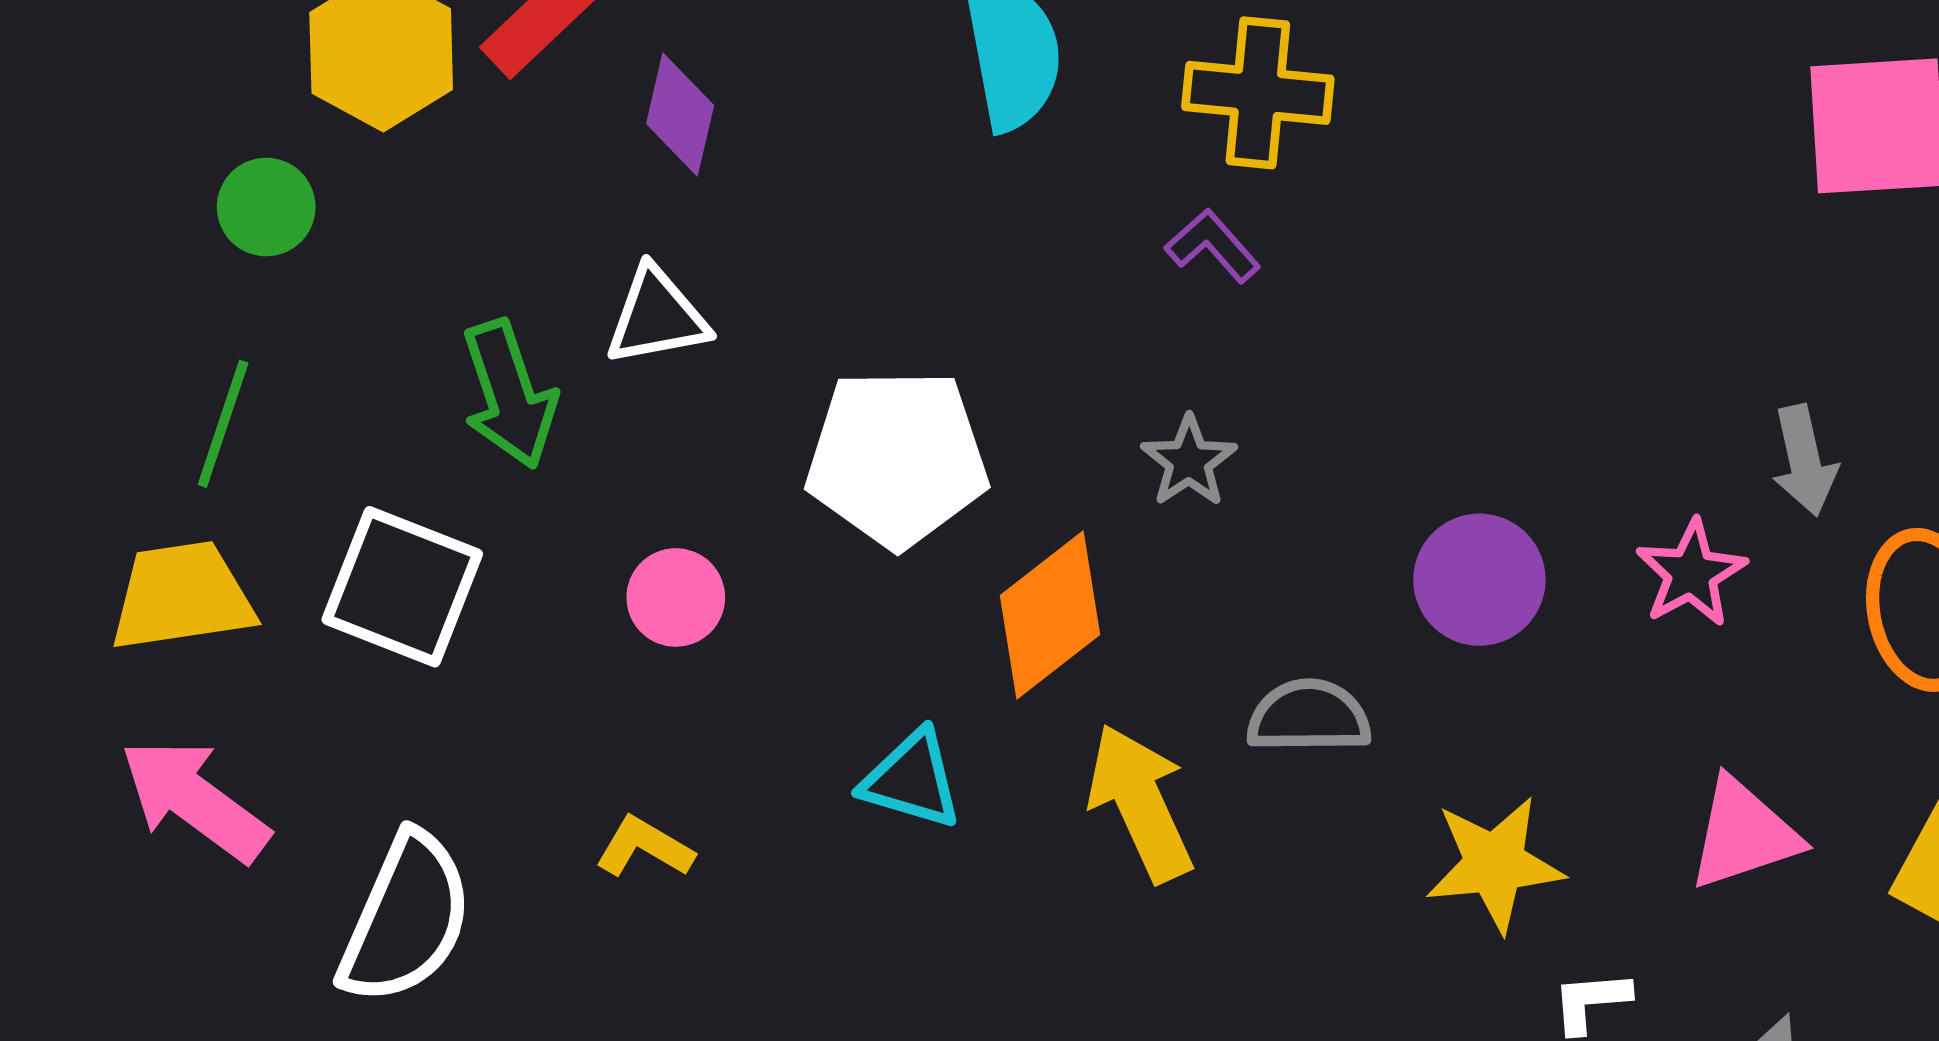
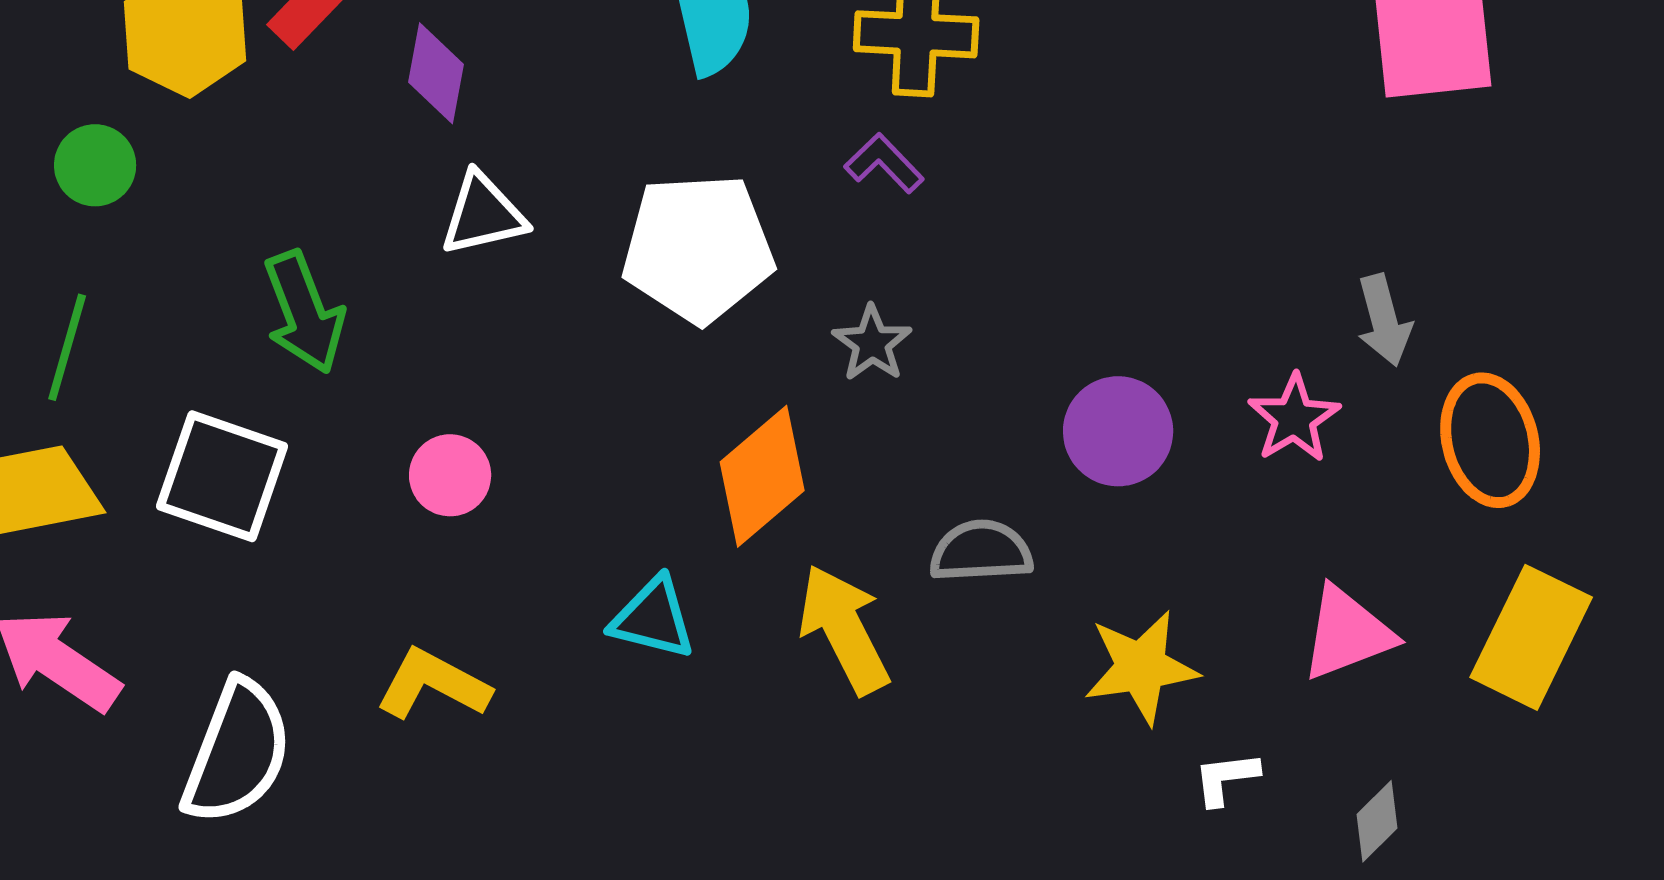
white triangle: (657, 317) -> (483, 214), moved
white pentagon: (897, 458) -> (698, 248), moved
yellow L-shape: (644, 847) -> (433, 684), size x1.4

